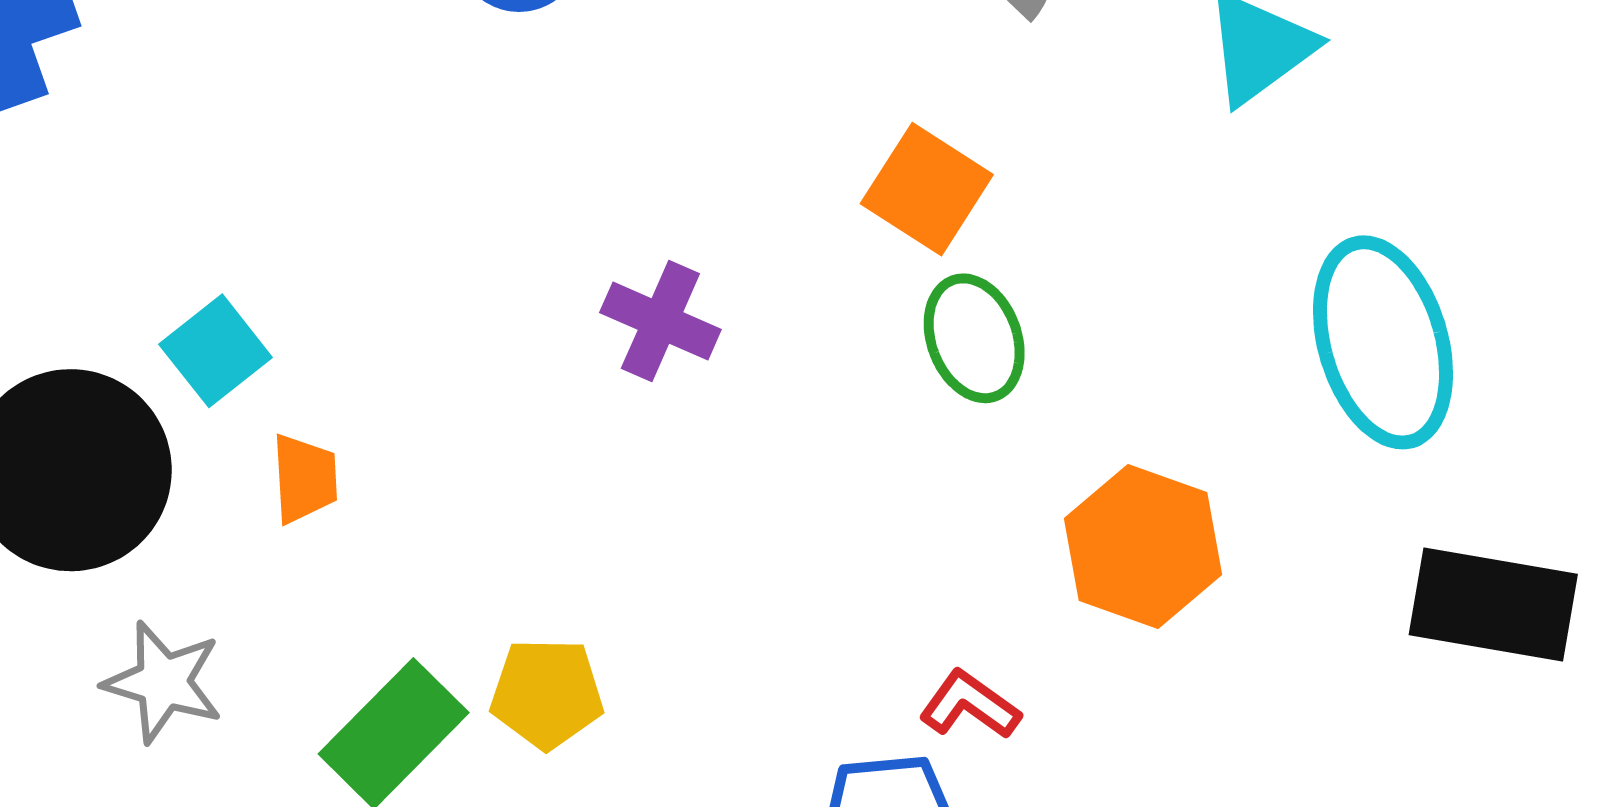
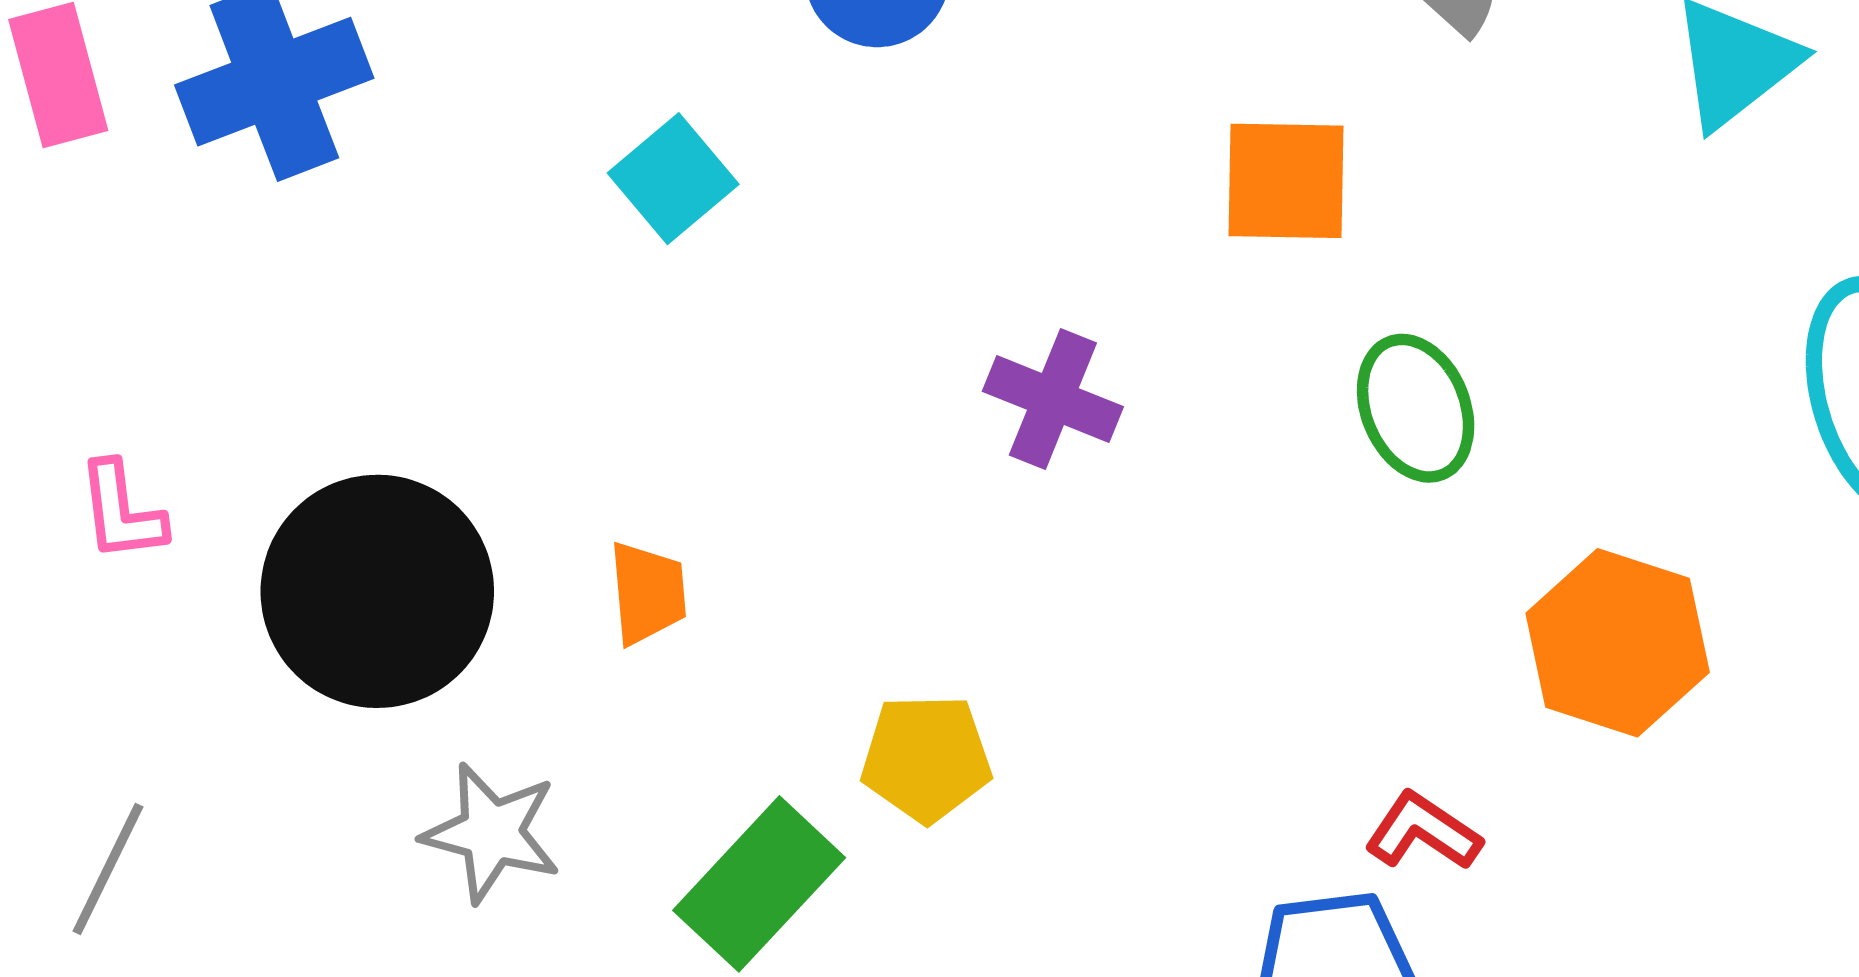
orange square: (927, 189) -> (1286, 181), moved, turned -30
cyan square: (216, 351) -> (673, 179), moved
yellow pentagon: (547, 693) -> (926, 758), moved

